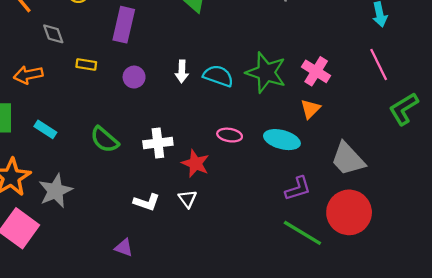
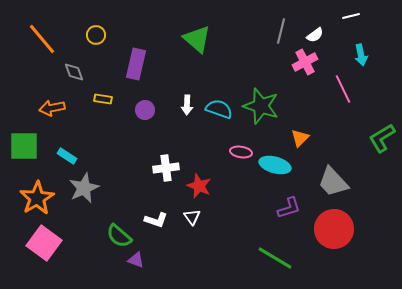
pink line: (379, 65) -> (343, 89), moved
pink cross: (316, 71) -> (305, 62), moved, turned 30
pink ellipse: (230, 135) -> (241, 152), moved
green semicircle: (104, 140) -> (119, 236), moved
gray star: (56, 191) -> (84, 188), moved
green line: (302, 233) -> (275, 258), moved

